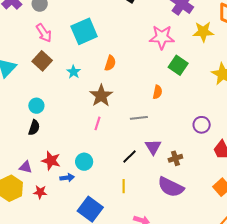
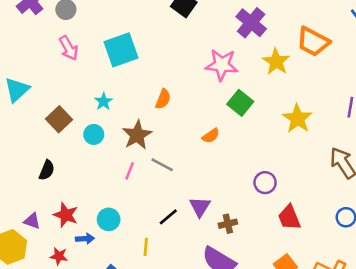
yellow star: (203, 32) -> (276, 62), turned 30
brown square: (42, 61) -> (59, 119), moved
orange semicircle: (110, 63) -> (163, 99), moved
orange semicircle: (157, 92) -> (211, 136), turned 40
cyan circle: (36, 106) -> (94, 134), moved
gray line: (139, 118) -> (162, 165), moved, turned 30
yellow line: (124, 186) -> (146, 247), moved
red star: (40, 192) -> (59, 256), moved

